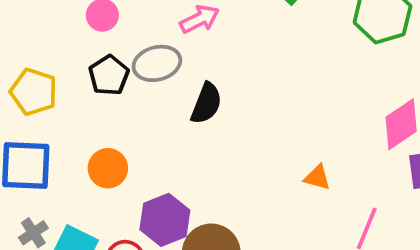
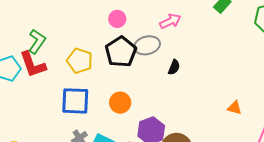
black pentagon: (109, 75) -> (121, 52), size x1.4
black semicircle: (206, 103) -> (174, 67), size x0.7

